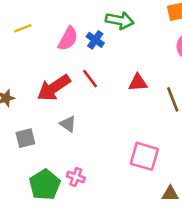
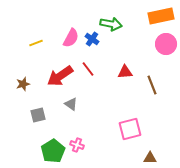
yellow line: (23, 28) -> (36, 43), moved
pink square: (144, 156) -> (130, 129), turned -30

